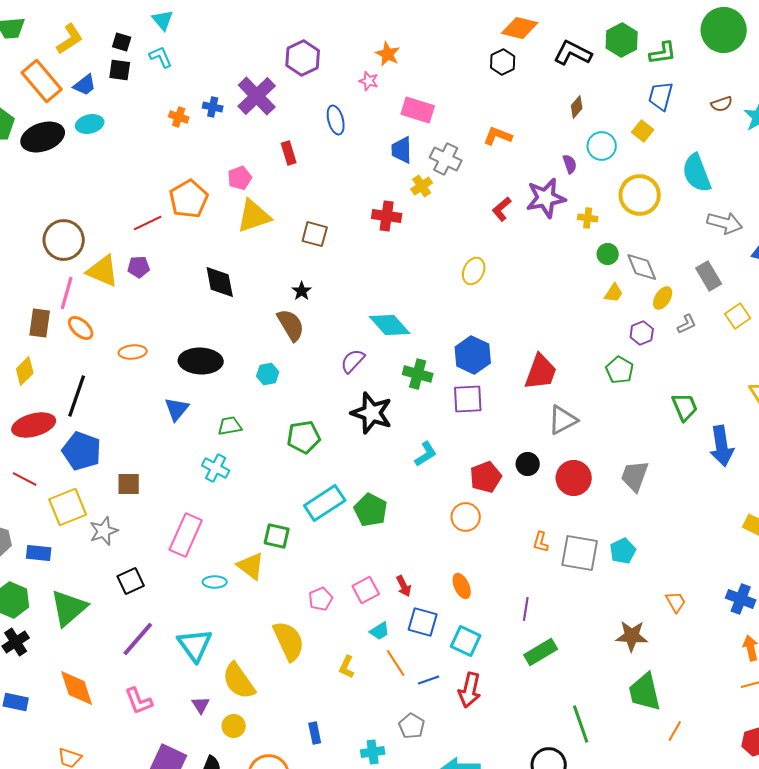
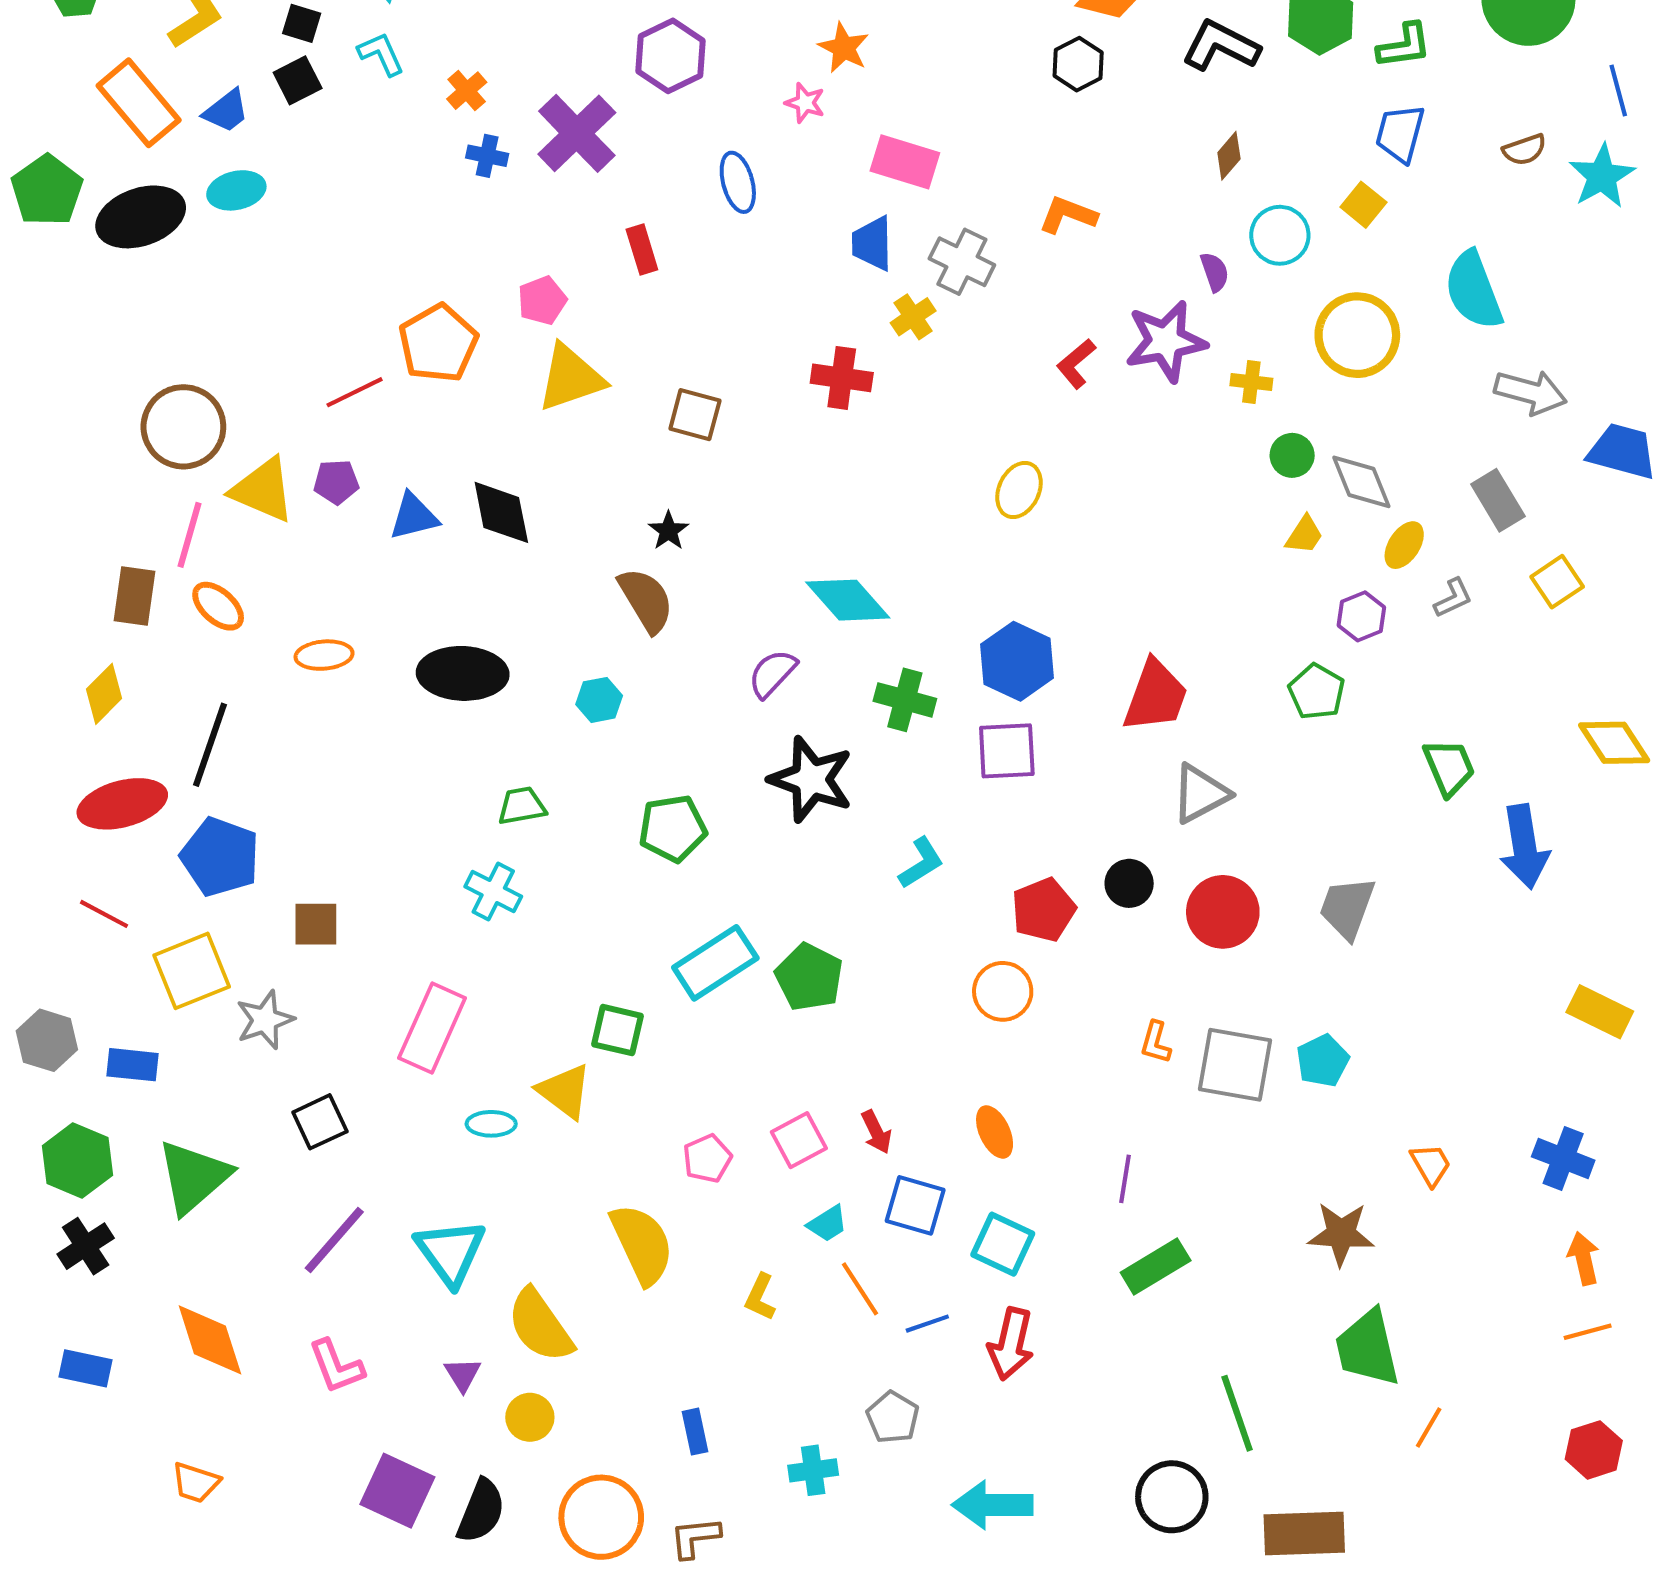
black square: (120, 70) -> (298, 80), turned -35
orange cross: (179, 117) -> (467, 91), moved, turned 30
blue triangle: (177, 409) -> (414, 517), moved, turned 36

